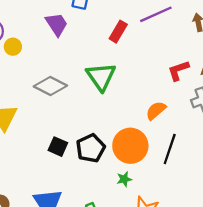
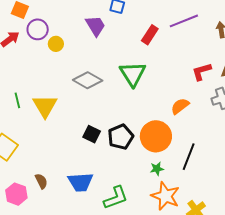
black line: (170, 149) -> (189, 157), moved
green star: (124, 179) -> (157, 169), moved

